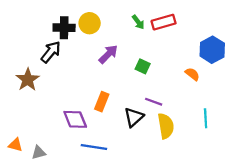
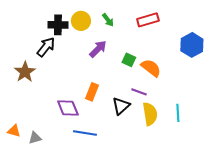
green arrow: (138, 22) -> (108, 20), moved
orange semicircle: (192, 74) -> (151, 68), moved, size x1.5
cyan line: (206, 118) -> (178, 113), moved

